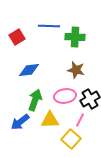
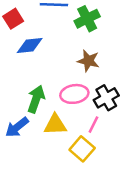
green cross: (75, 37) -> (87, 19), turned -30
blue diamond: (29, 70) -> (30, 45), moved

